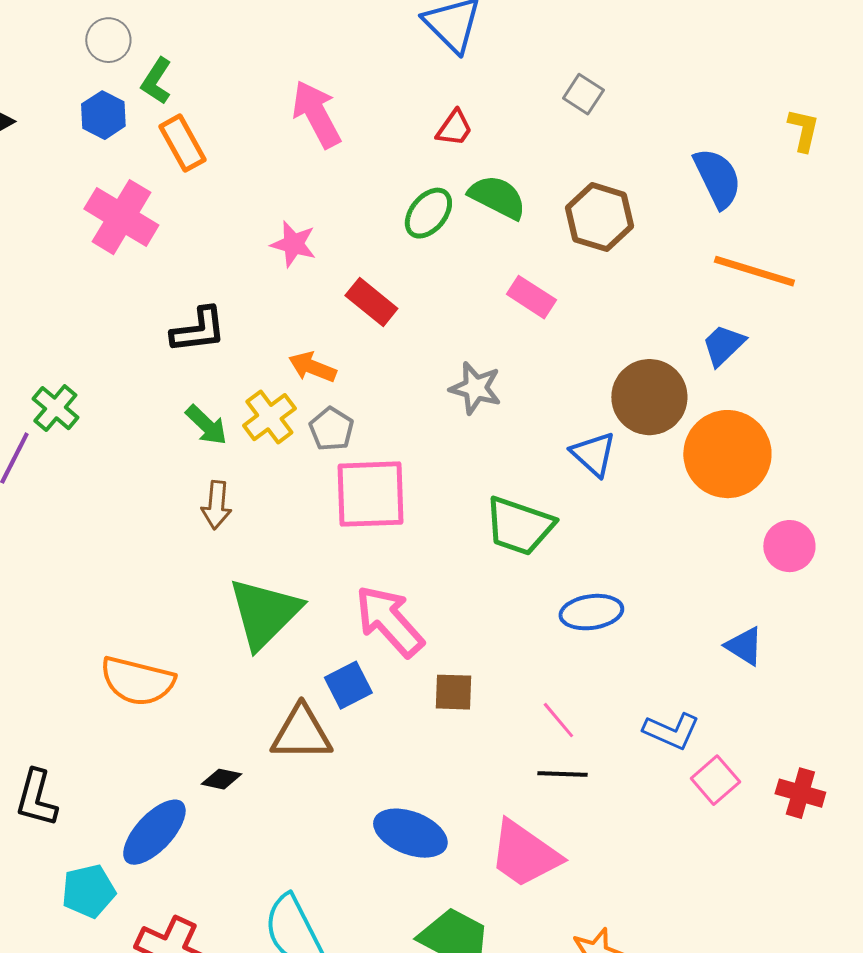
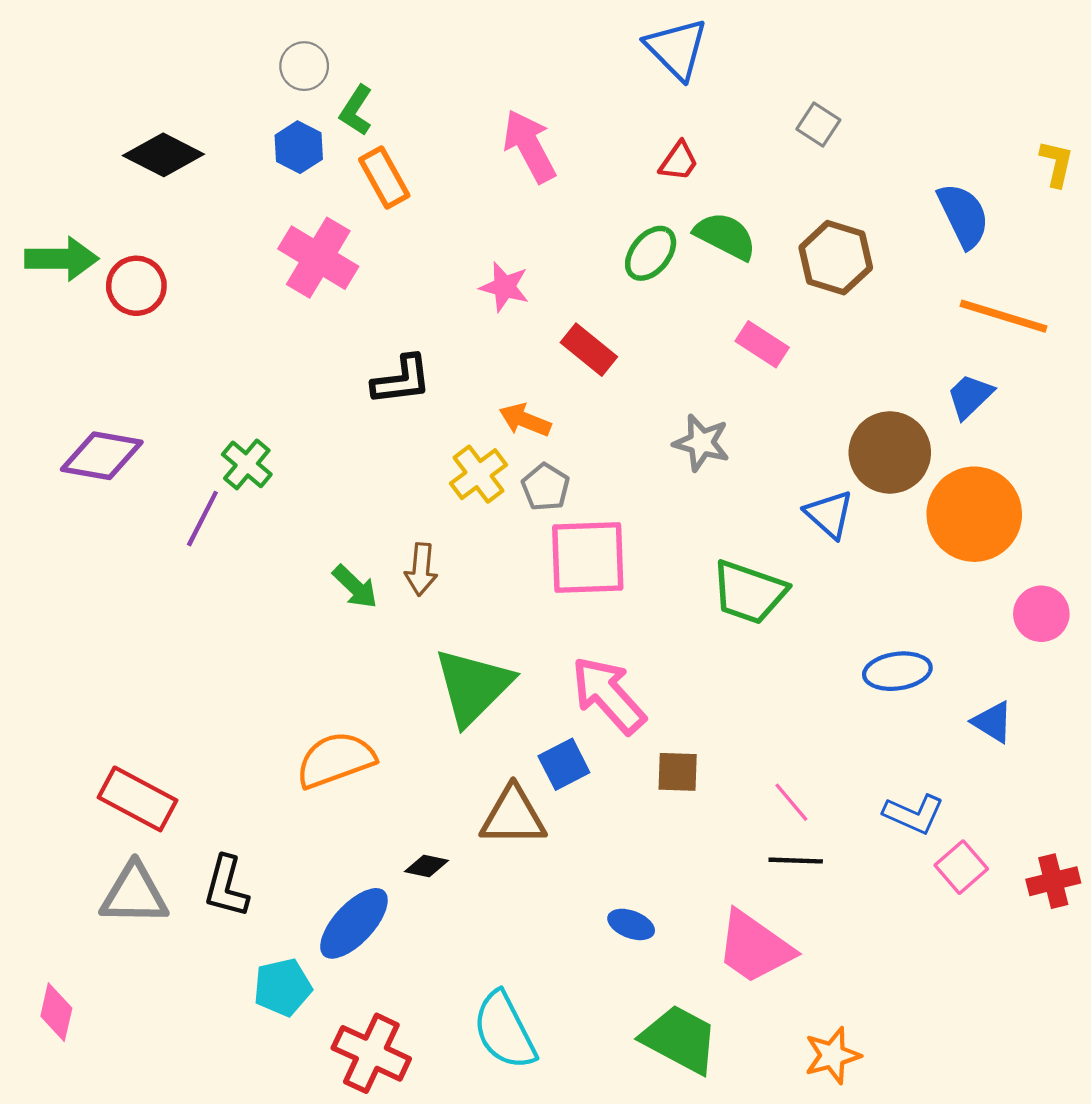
green arrow: (206, 425) -> (355, 587), moved
blue ellipse: (591, 612) -> (897, 671), moved
orange semicircle: (137, 681) -> (336, 760), turned 146
red cross: (800, 793) -> (1053, 881), turned -30
blue ellipse: (410, 833) -> (631, 924), size x0.6

